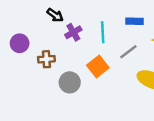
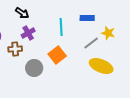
purple cross: (73, 32) -> (28, 33), moved
gray line: (128, 52) -> (91, 43), moved

